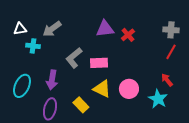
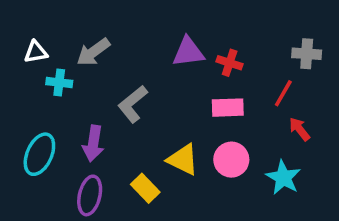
red cross: (128, 35) -> (230, 63), turned -32
red line: (171, 52) -> (283, 93), moved
pink rectangle: (99, 63) -> (228, 108), moved
red arrow: (167, 80) -> (299, 129), moved

